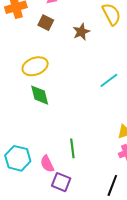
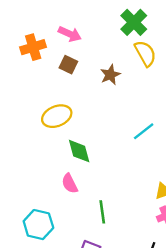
green diamond: (40, 95) -> (79, 151), moved
pink semicircle: (47, 164) -> (70, 184), moved

